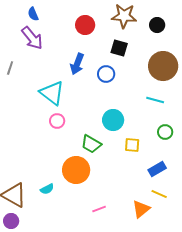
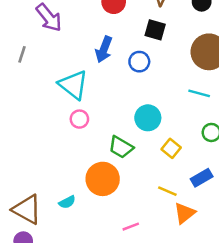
yellow square: (132, 145) -> (171, 148), turned 35
yellow line: (159, 194) -> (167, 191), moved
orange triangle: (141, 209) -> (184, 213), moved

